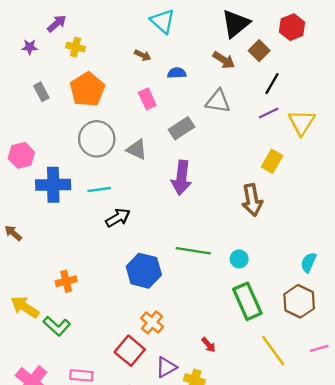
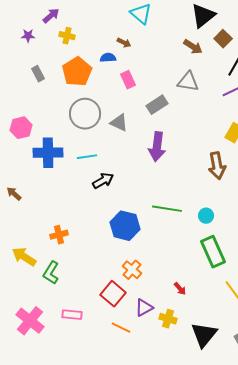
blue semicircle: (177, 73) -> (108, 58), moved
green L-shape: (57, 326) -> (51, 273), turned 80

